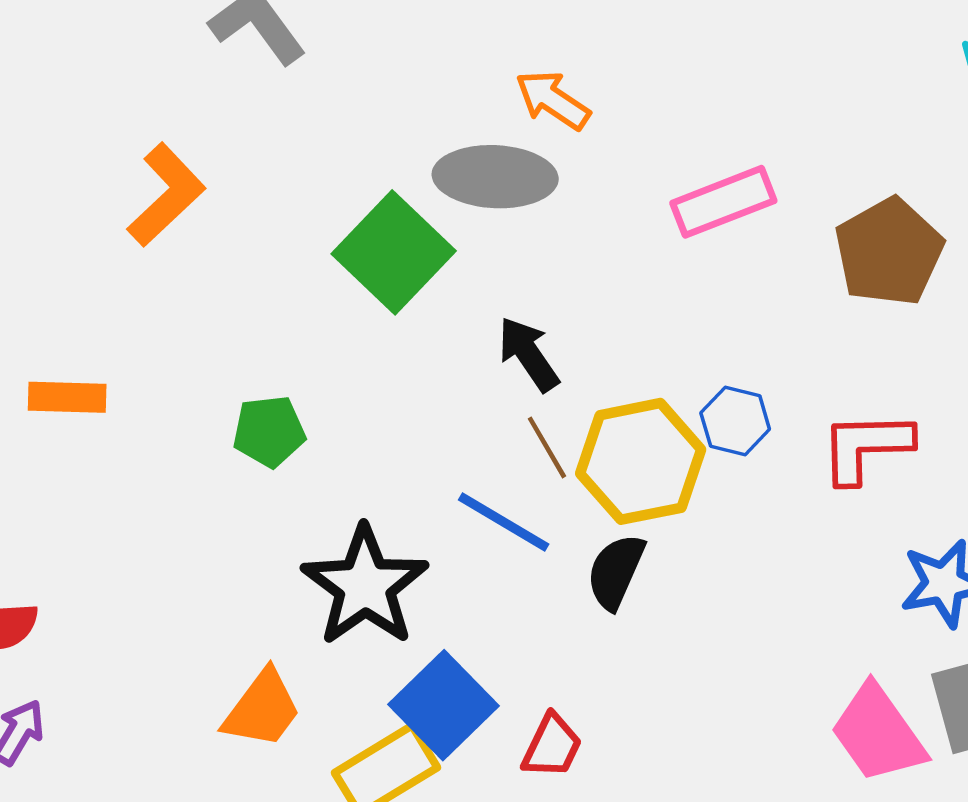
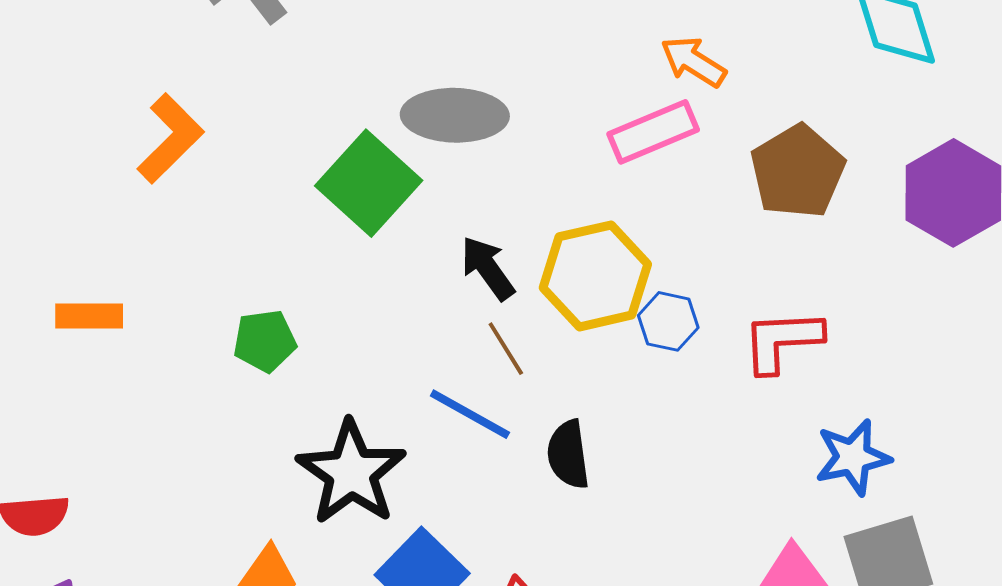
orange arrow: (553, 100) -> (693, 62), moved
yellow hexagon: (641, 461) -> (595, 276), moved
black semicircle: (616, 571) -> (568, 454), turned -30

